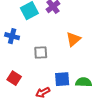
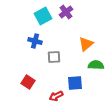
blue cross: (12, 36) -> (35, 41), moved
green semicircle: (84, 82) -> (96, 65), moved

